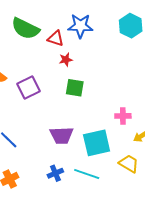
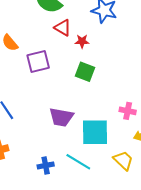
red triangle: (56, 38) -> (63, 28), moved
blue cross: (55, 173) -> (46, 165), moved

